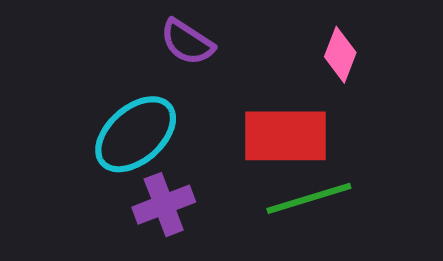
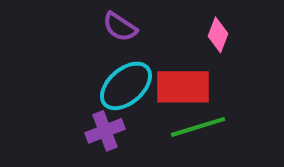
cyan ellipse: (136, 134) -> (126, 86), moved

